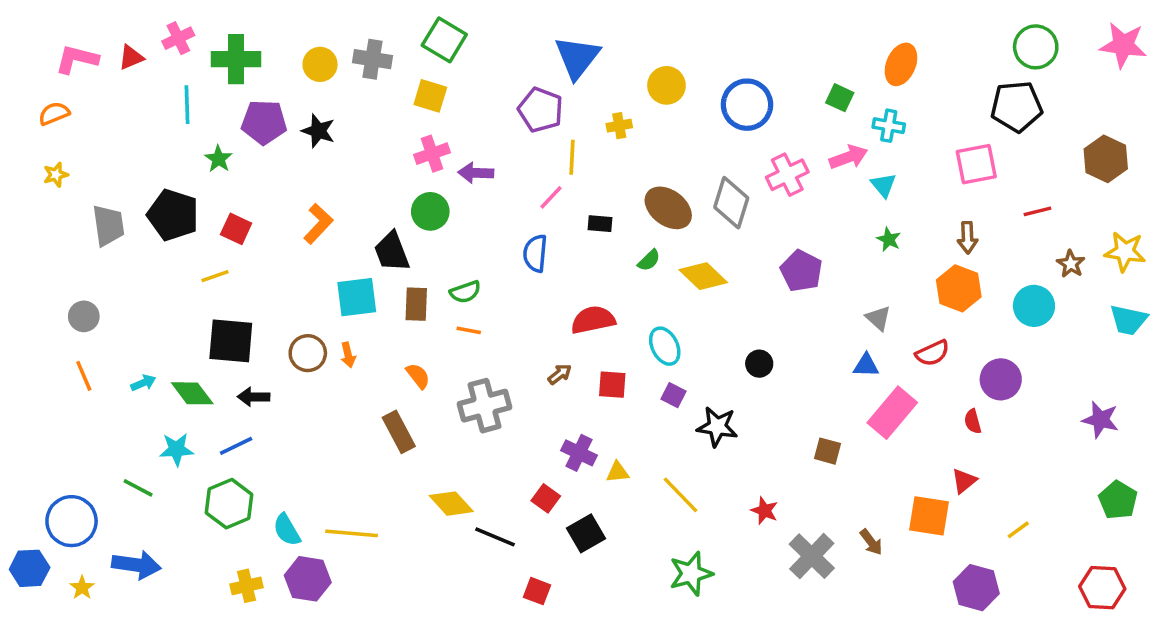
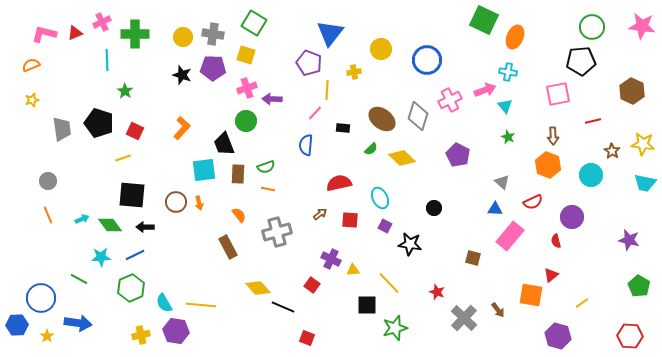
green square: (840, 98) -> (484, 20), moved, size x1.8
purple pentagon: (264, 122) -> (213, 68), moved
black square: (586, 533) -> (367, 305), moved, turned 30

